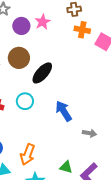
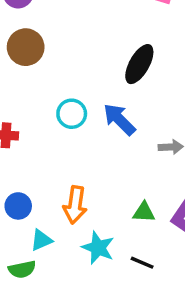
black ellipse: (42, 73) -> (139, 64), moved
cyan circle: (25, 101) -> (72, 114), moved

